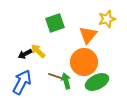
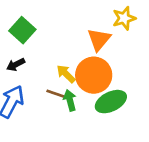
green square: (55, 23) -> (22, 30), moved, turned -30
yellow arrow: (38, 51) -> (66, 74), moved

